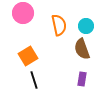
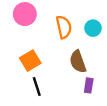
brown semicircle: (82, 49) -> (78, 62), moved

